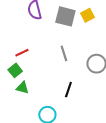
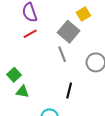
gray square: (65, 16) -> (69, 32), moved, turned 30
red line: (22, 53) -> (30, 34), moved

